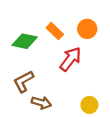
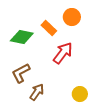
orange circle: (87, 29) -> (72, 17), moved
brown arrow: (41, 103) -> (37, 92), turned -72

